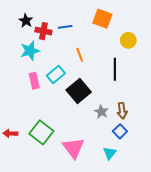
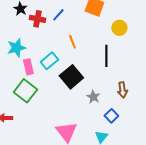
blue line: (65, 27) -> (58, 15), turned -40
cyan star: (30, 51) -> (16, 48), moved
brown arrow: (122, 111) -> (122, 90), moved
green square: (41, 132) -> (25, 91), moved

